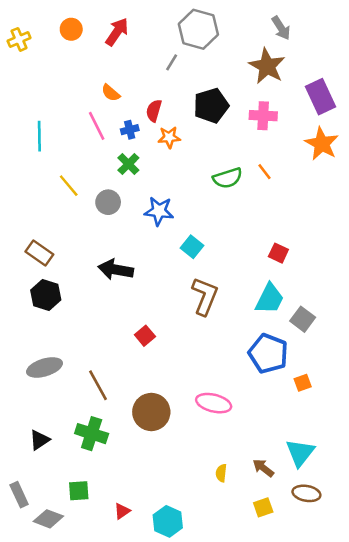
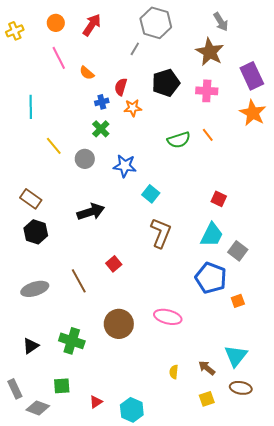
pink line: (97, 126) -> (59, 58), moved
black arrow: (116, 270) -> (91, 212), turned 152
brown line: (98, 385) -> (79, 281), moved

